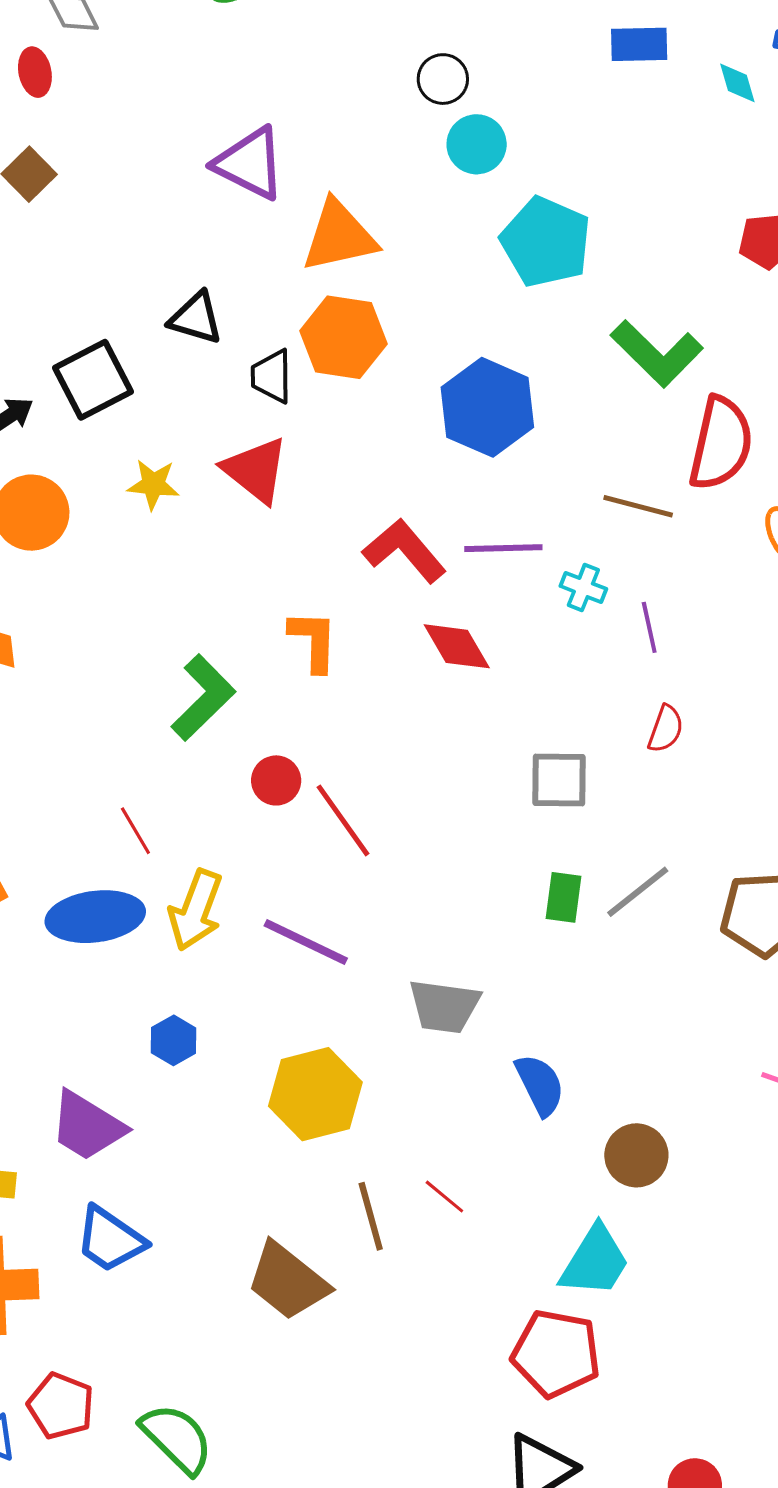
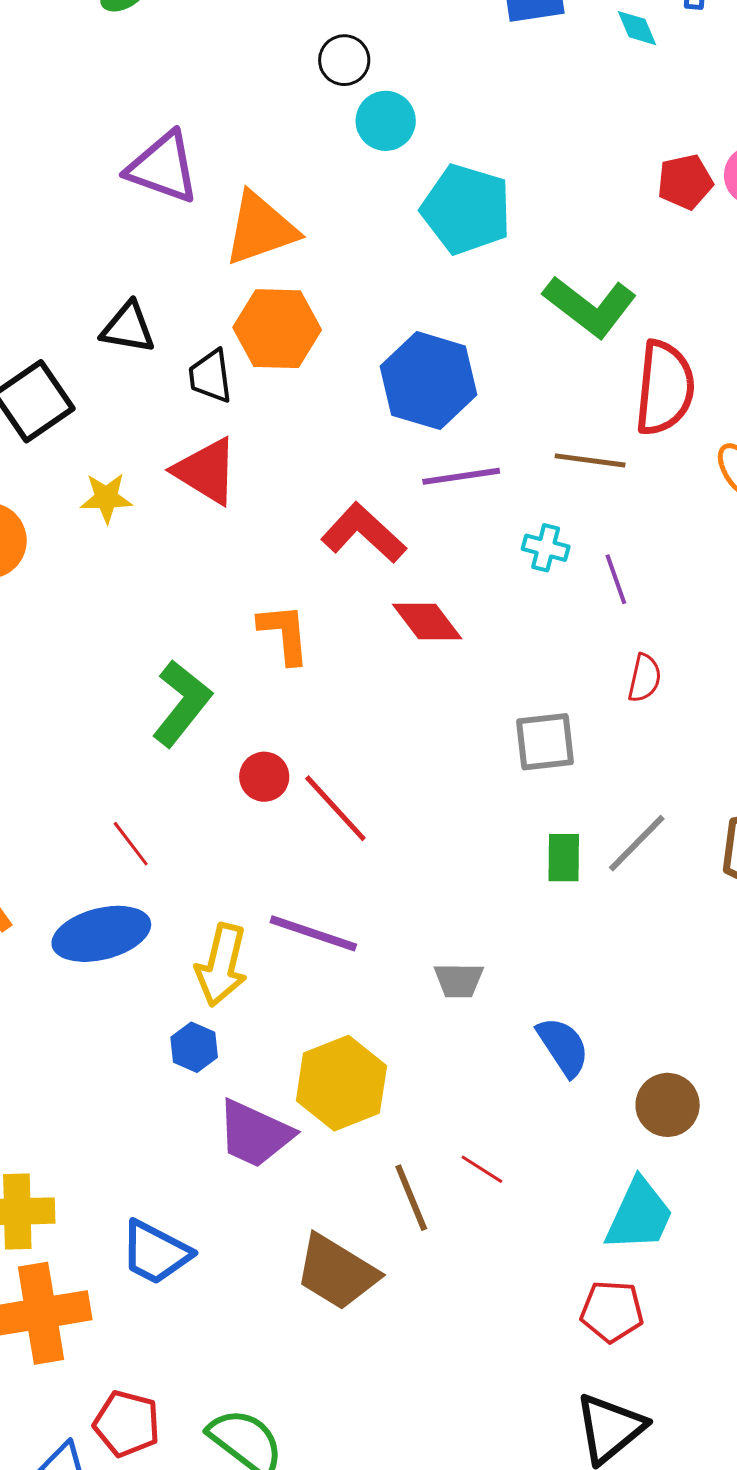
purple line: (503, 548) -> (461, 476), moved
yellow arrow: (196, 910) -> (222, 965), moved
gray trapezoid: (444, 1006) -> (459, 980), size x0.7
purple trapezoid: (87, 1126) -> (255, 1134), moved
red pentagon: (556, 1353) -> (612, 1311), size x0.7

